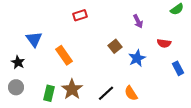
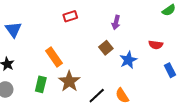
purple arrow: (138, 21) -> (116, 22), moved, turned 40
blue triangle: (34, 39) -> (13, 29), moved
brown star: (72, 89) -> (69, 81), moved
green rectangle: (49, 93) -> (41, 84), moved

